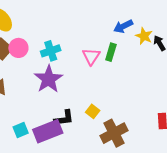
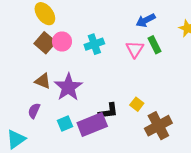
blue arrow: (123, 26) -> (146, 20), moved
green rectangle: (111, 52) -> (154, 45), turned -42
purple star: (48, 79) -> (68, 87), moved

